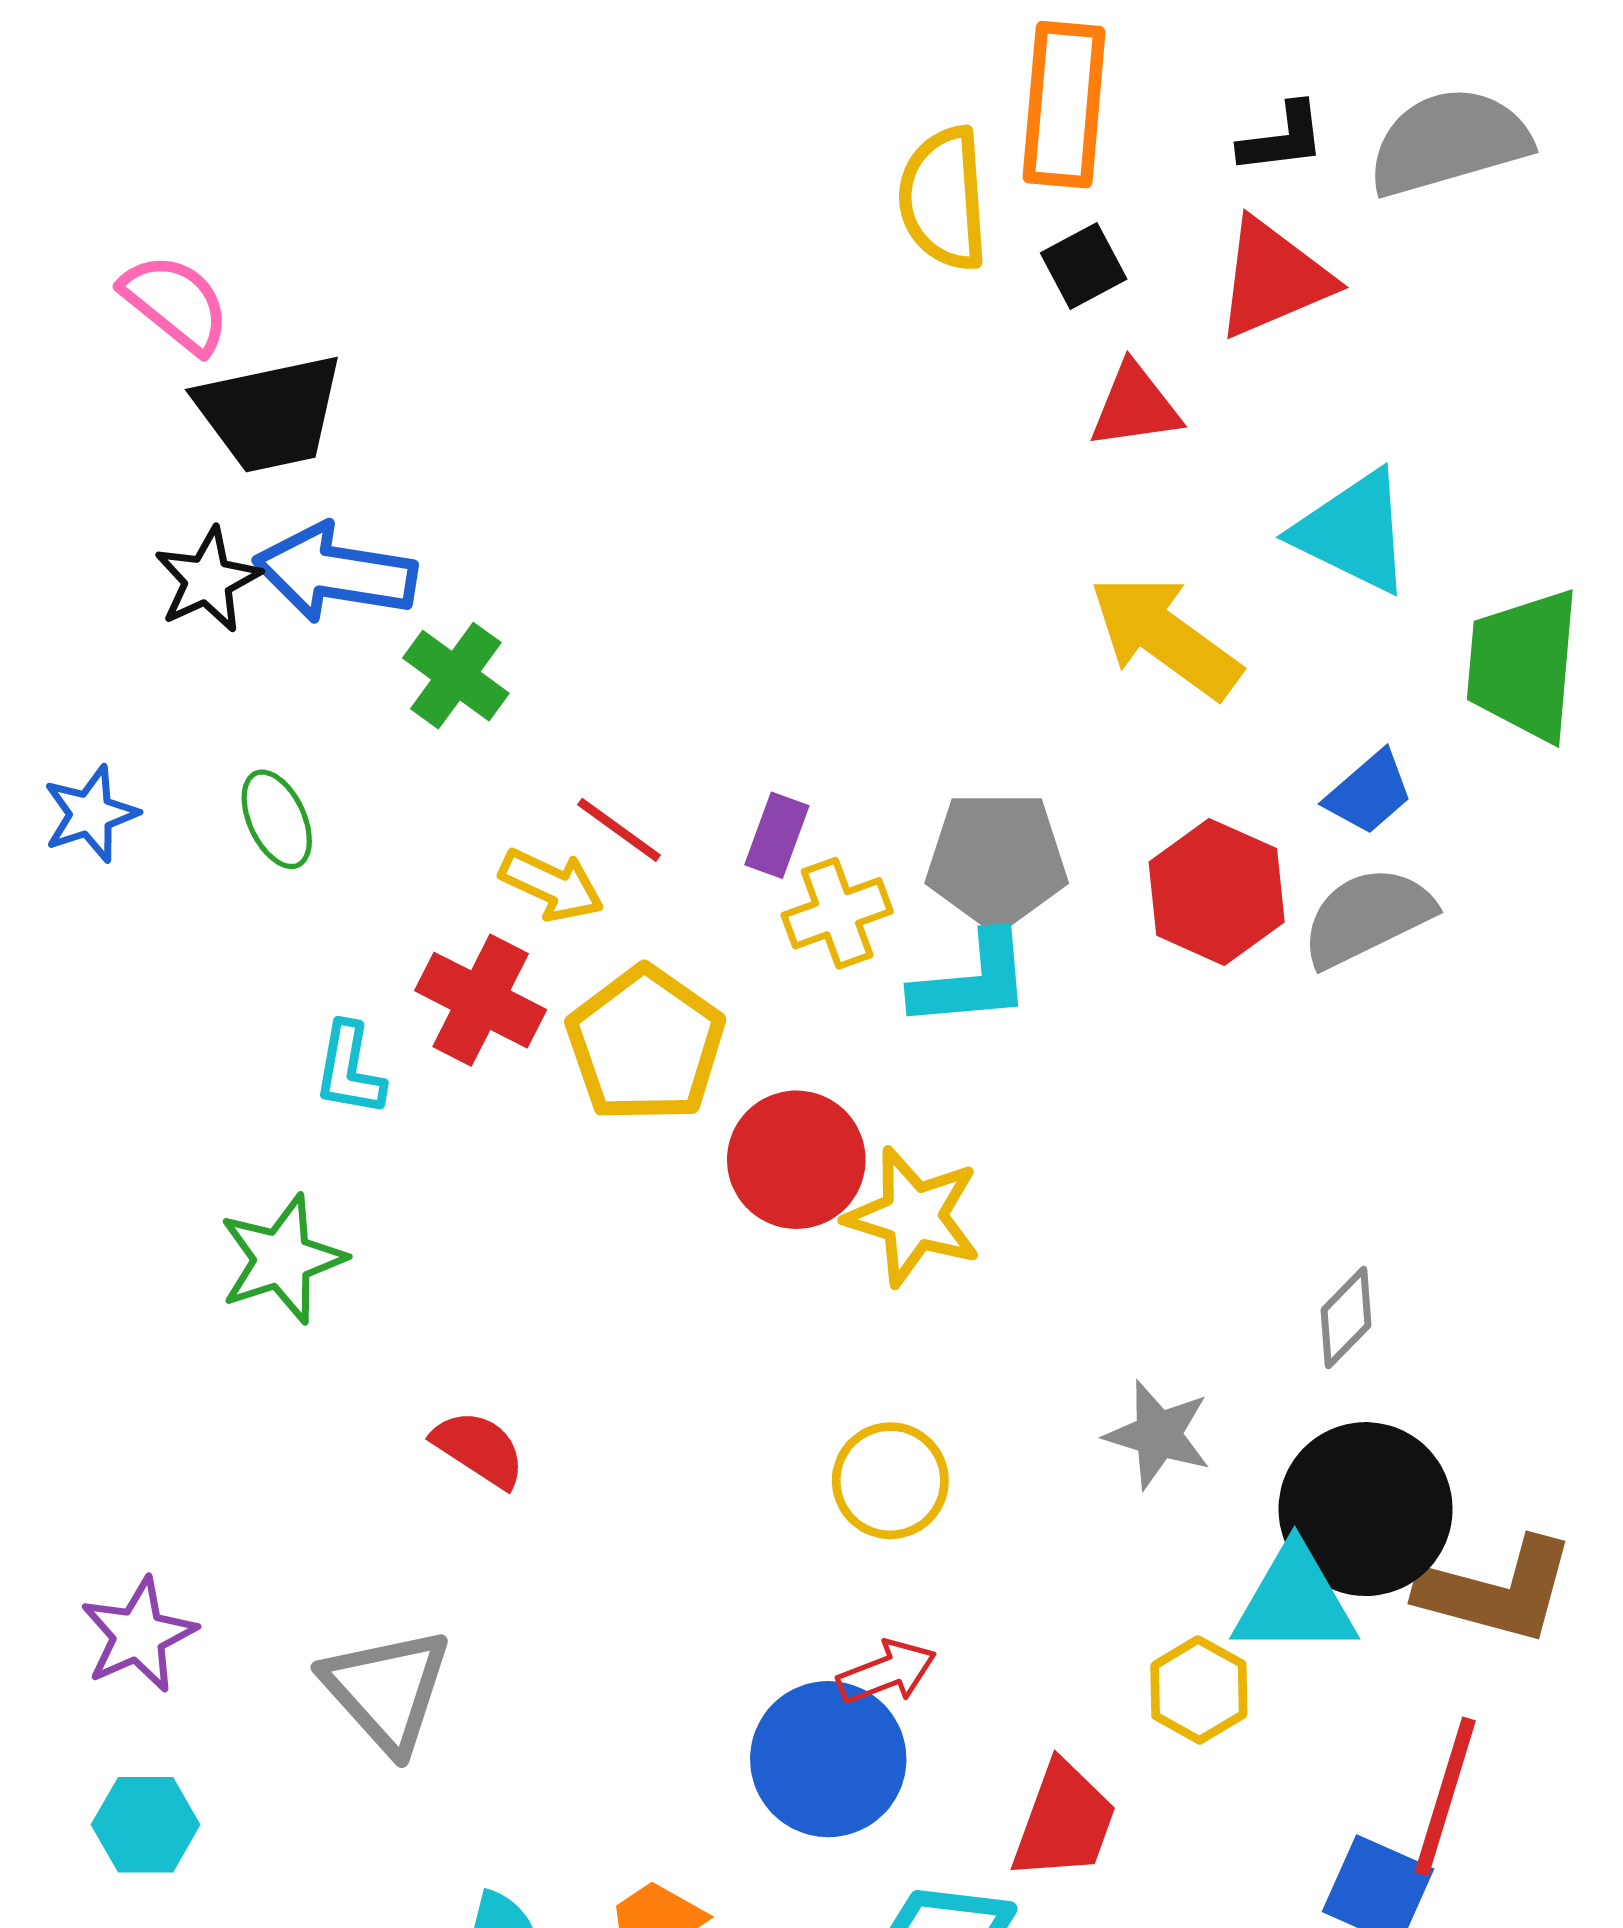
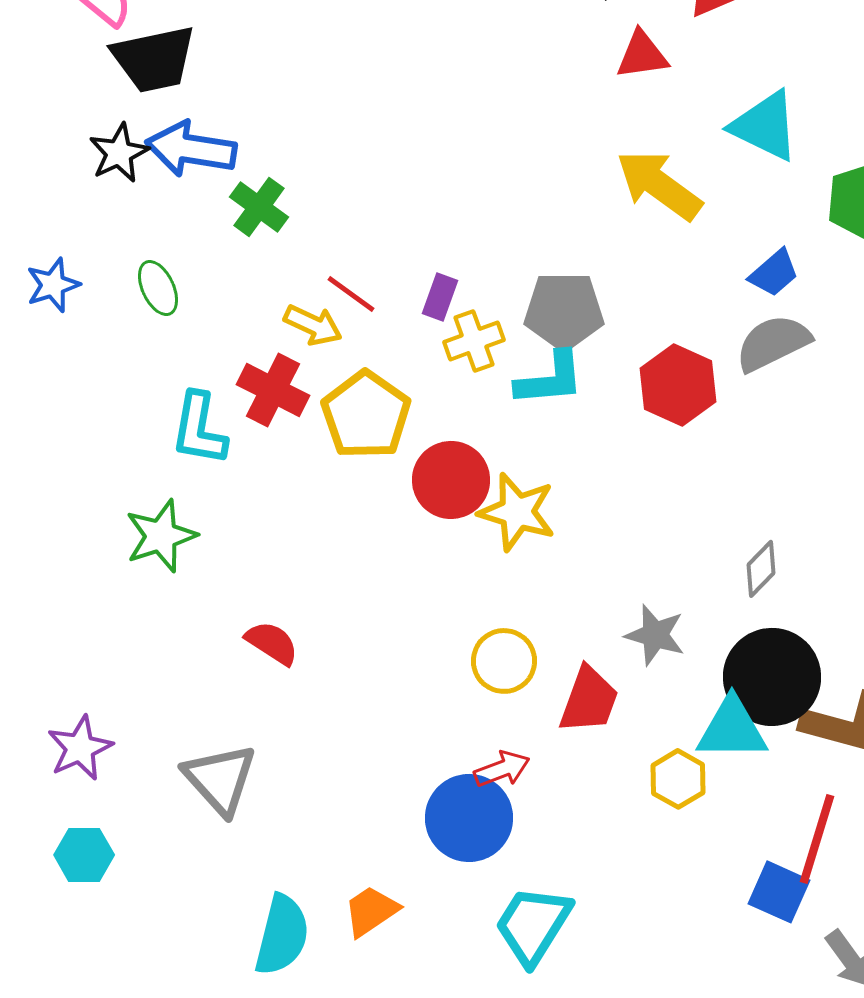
red hexagon: (1217, 892) -> (678, 385), moved
cyan L-shape: (349, 1069) -> (199, 429), size x1.4
red trapezoid: (1064, 1821) -> (589, 700), moved

